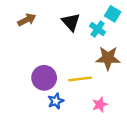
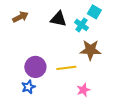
black triangle: (71, 22) -> (58, 19), turned -36
blue star: (56, 101) -> (28, 87), moved

